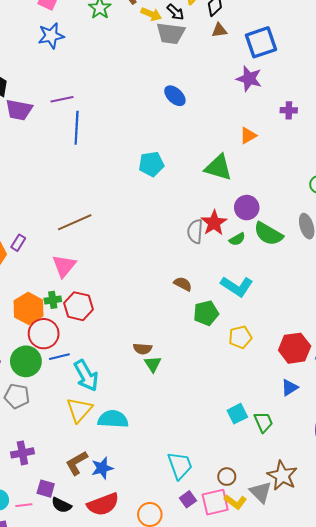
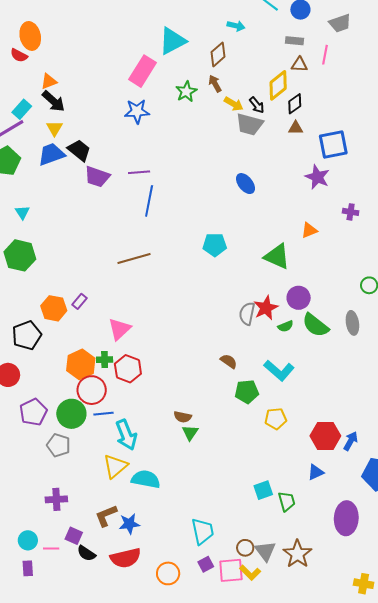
brown line: (75, 222) -> (134, 258), moved
gray triangle: (261, 492) -> (265, 551), moved

